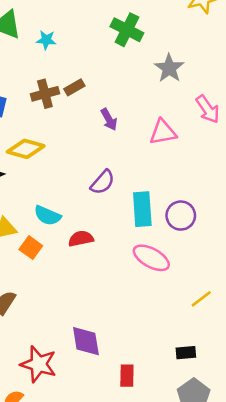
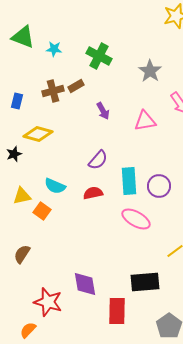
green cross: (127, 30) -> (99, 56), moved
red semicircle: (81, 239) -> (93, 193), moved
black rectangle: (186, 353) -> (145, 282), moved, size x1.8
red rectangle: (127, 376) -> (117, 311), size x1.5

